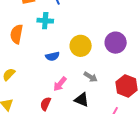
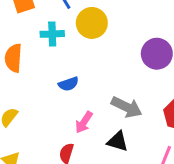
yellow circle: (81, 46) -> (92, 23), moved
gray arrow: (91, 77) -> (127, 107), size x1.5

